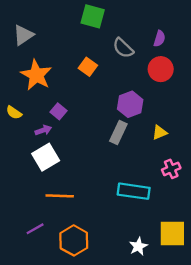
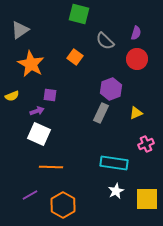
purple square: (59, 111) -> (50, 95), turned -32
yellow semicircle: (14, 113) -> (12, 96), turned -56
white square: (46, 157) -> (39, 134), turned -35
white star: (138, 246) -> (116, 191), moved

